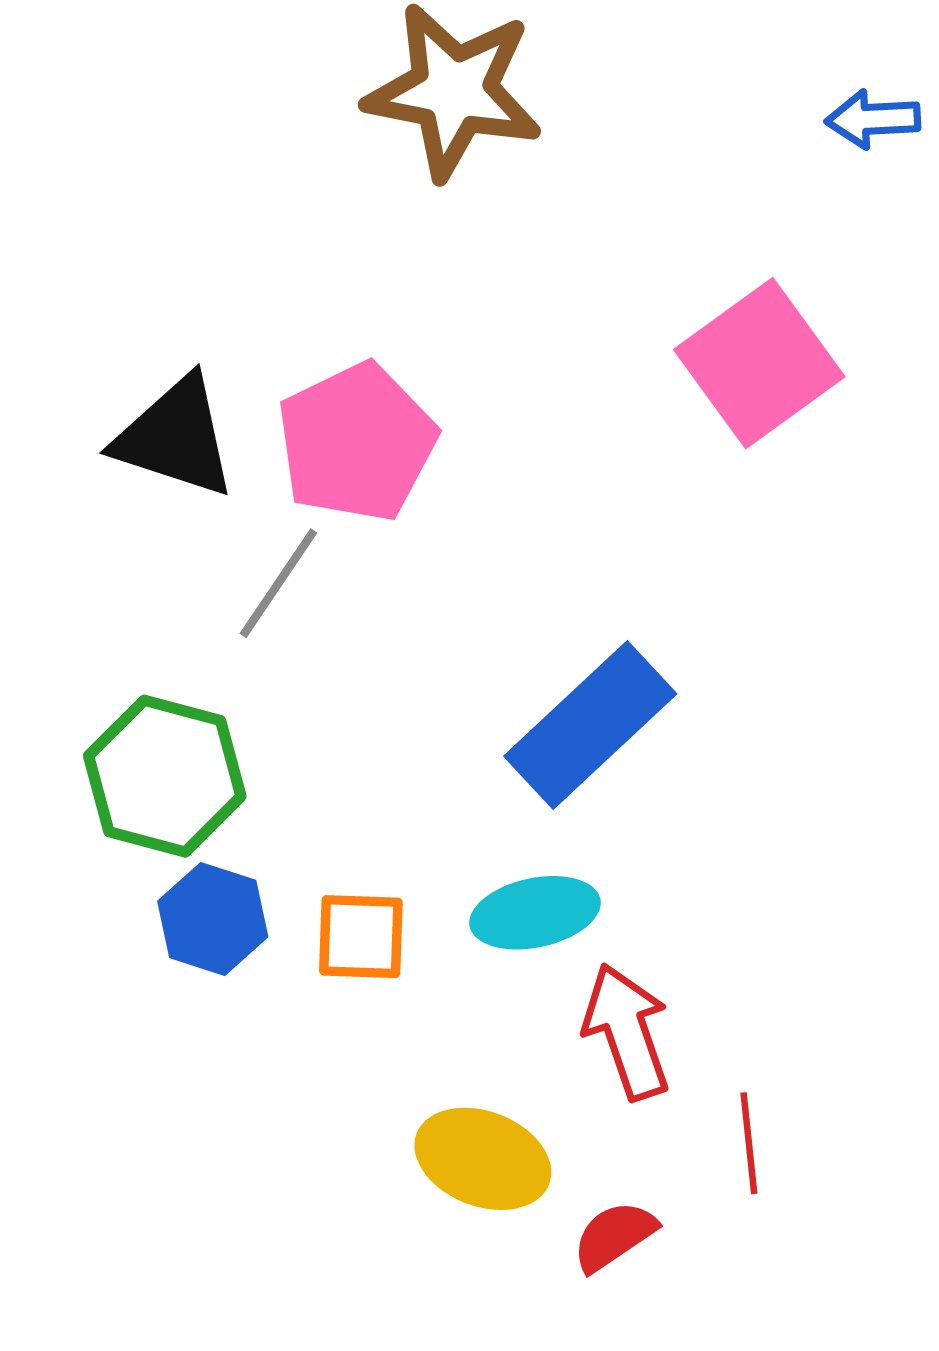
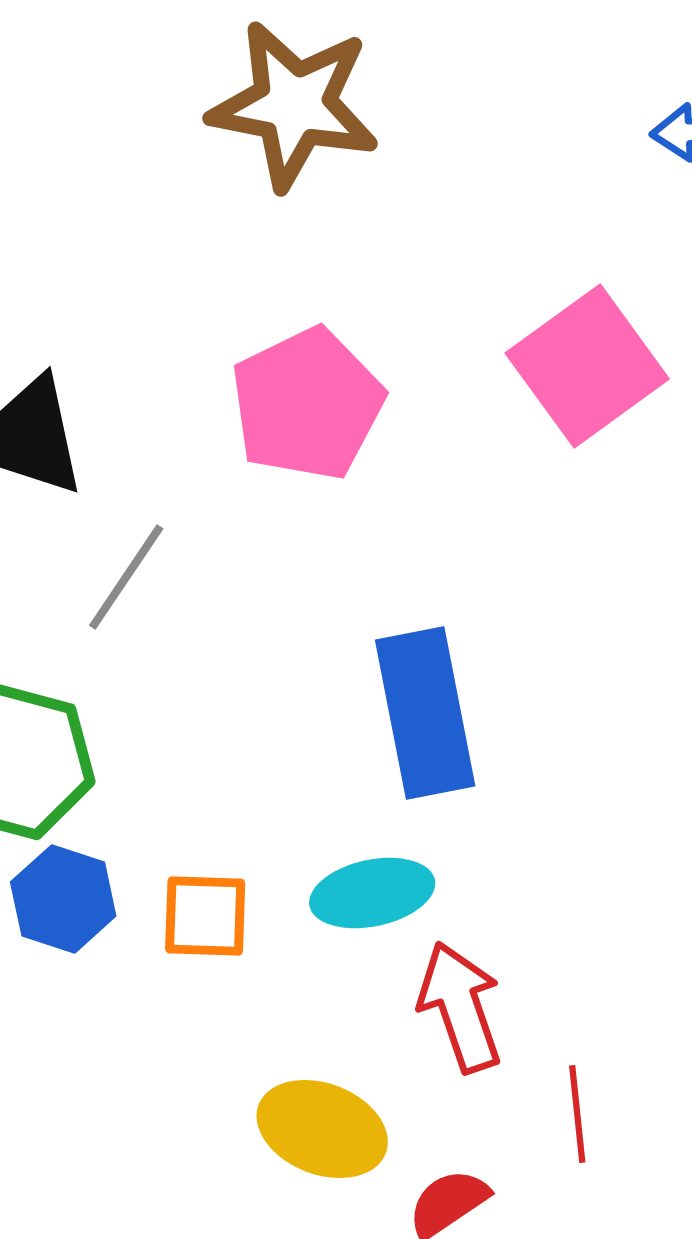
pink pentagon: (357, 442) -> (307, 404), moved
blue rectangle: (590, 725) -> (425, 713), turned -58

